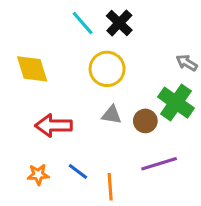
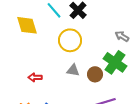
yellow diamond: (32, 69) -> (27, 25), moved
red arrow: (53, 126) -> (35, 77), size x0.6

